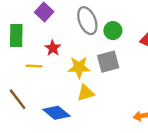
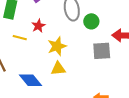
gray square: (108, 62) -> (102, 51), moved
yellow star: (79, 67) -> (57, 46), turned -30

